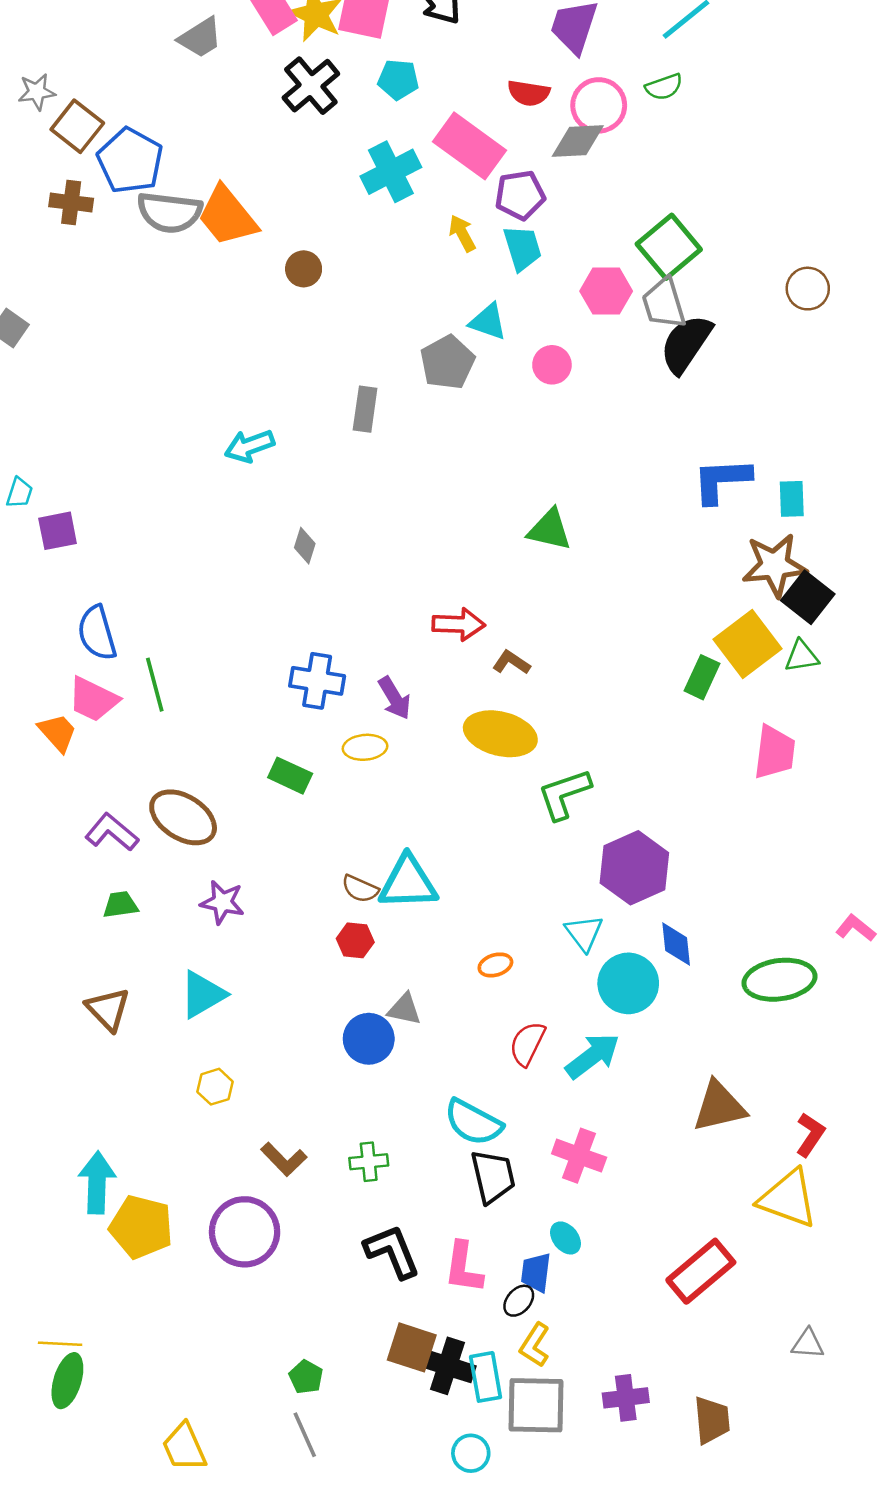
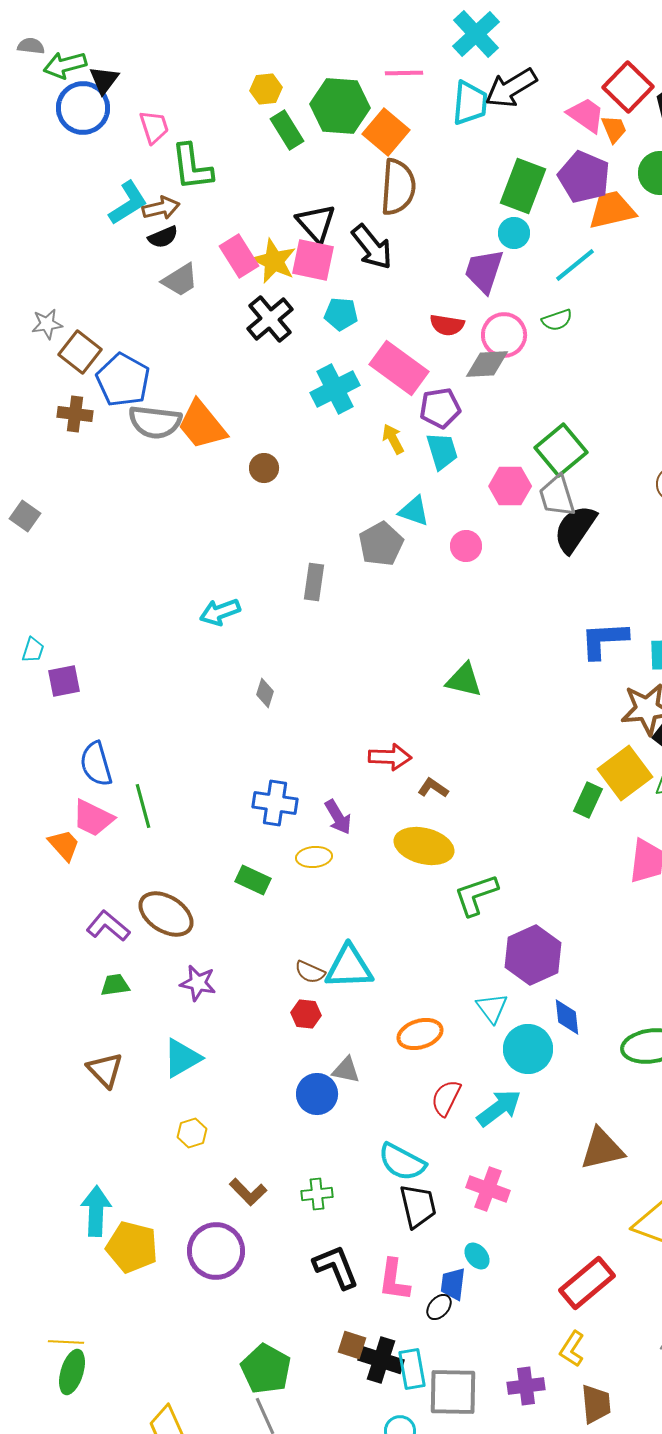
orange ellipse: (495, 965) -> (420, 1034), size x1.6
yellow L-shape: (535, 1345) -> (572, 1349), moved
brown square: (412, 1347) -> (352, 1345), size x0.7
green pentagon: (306, 1377) -> (266, 1369), size x1.8

